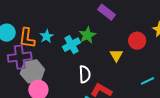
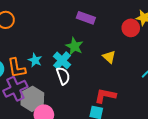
red circle: (137, 41) -> (131, 28), moved
white semicircle: (85, 74) -> (63, 76), moved

